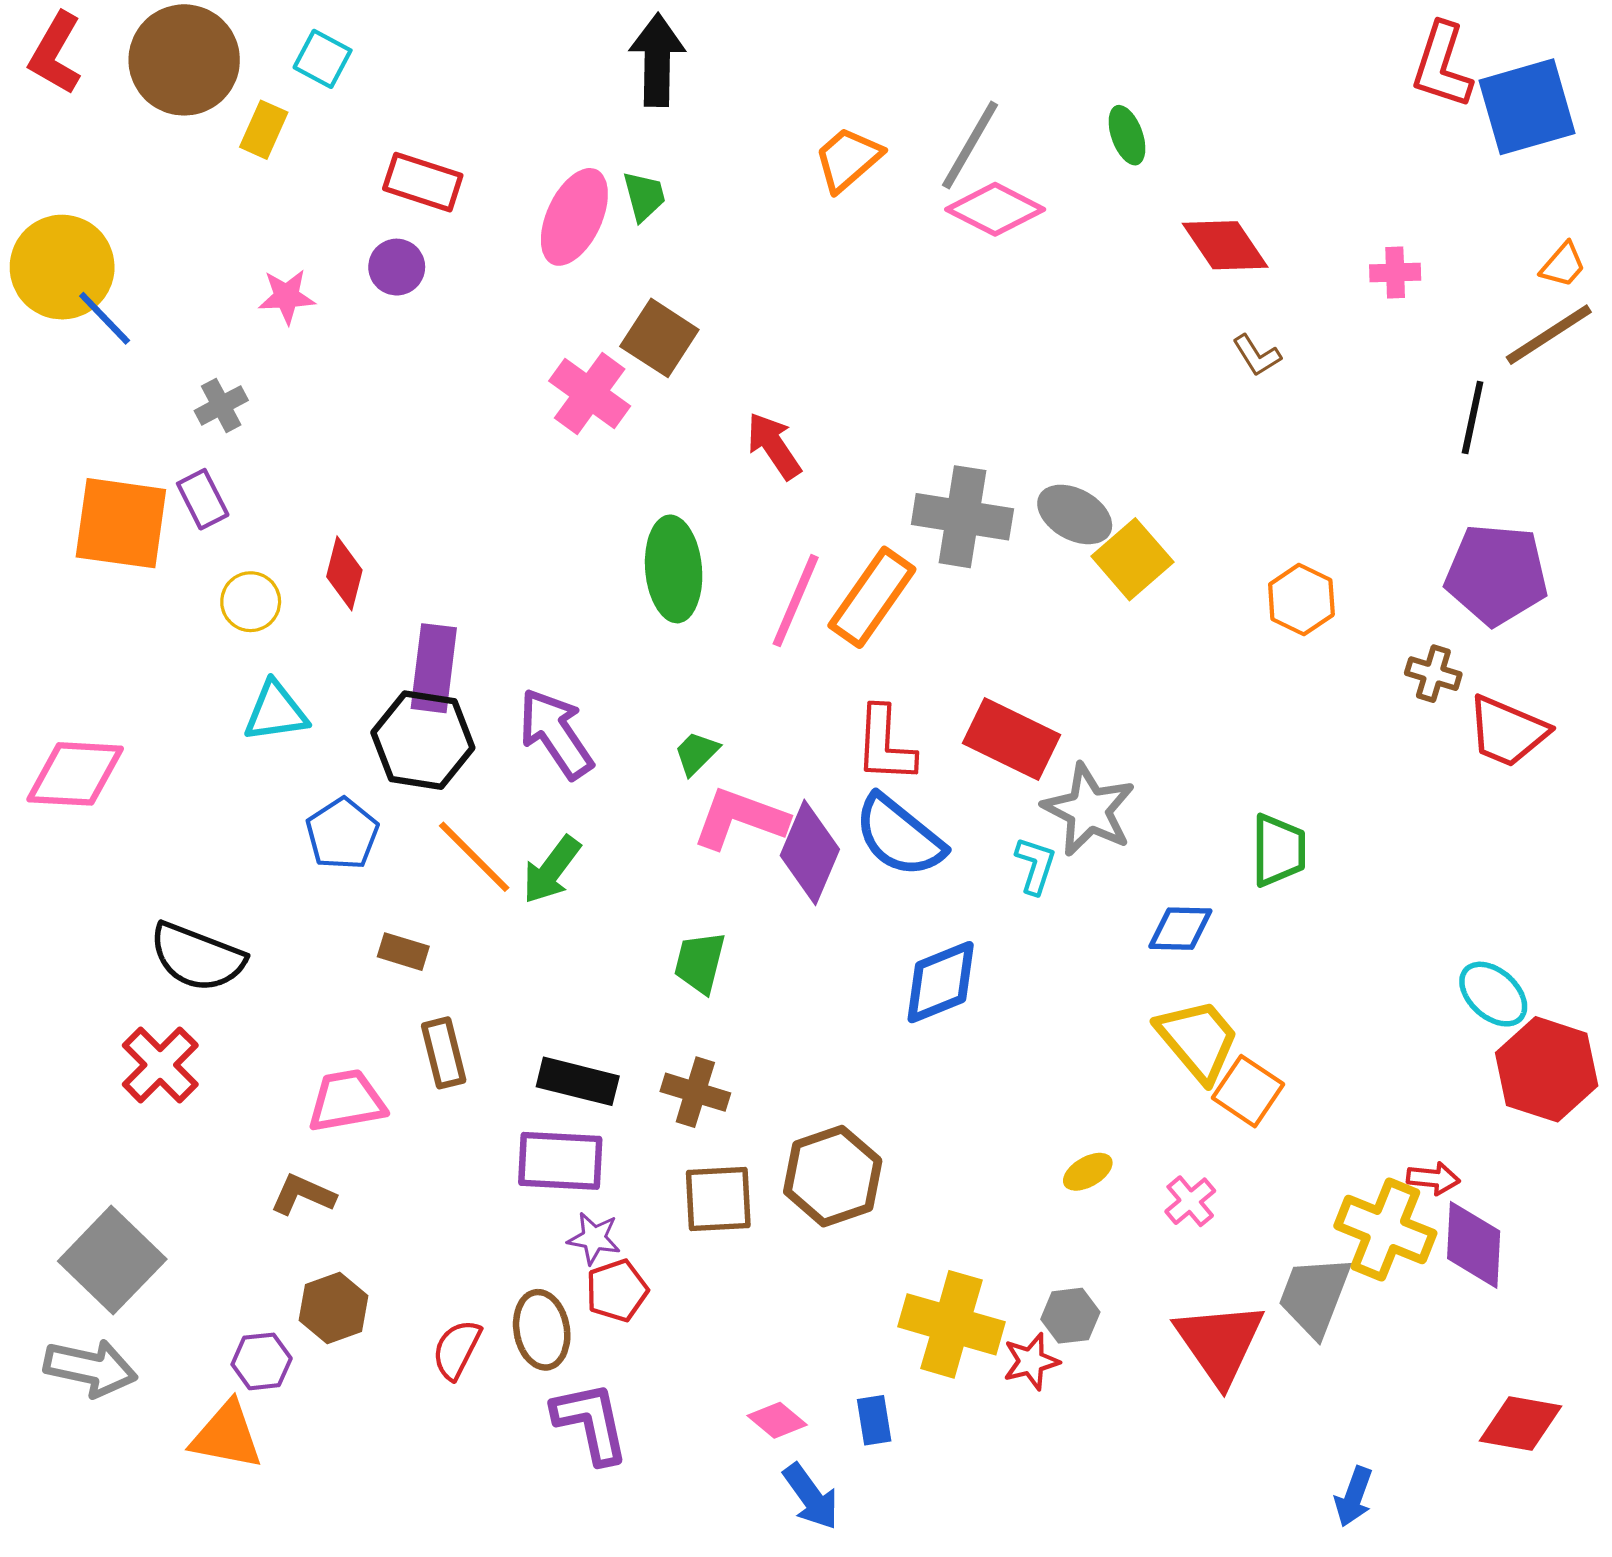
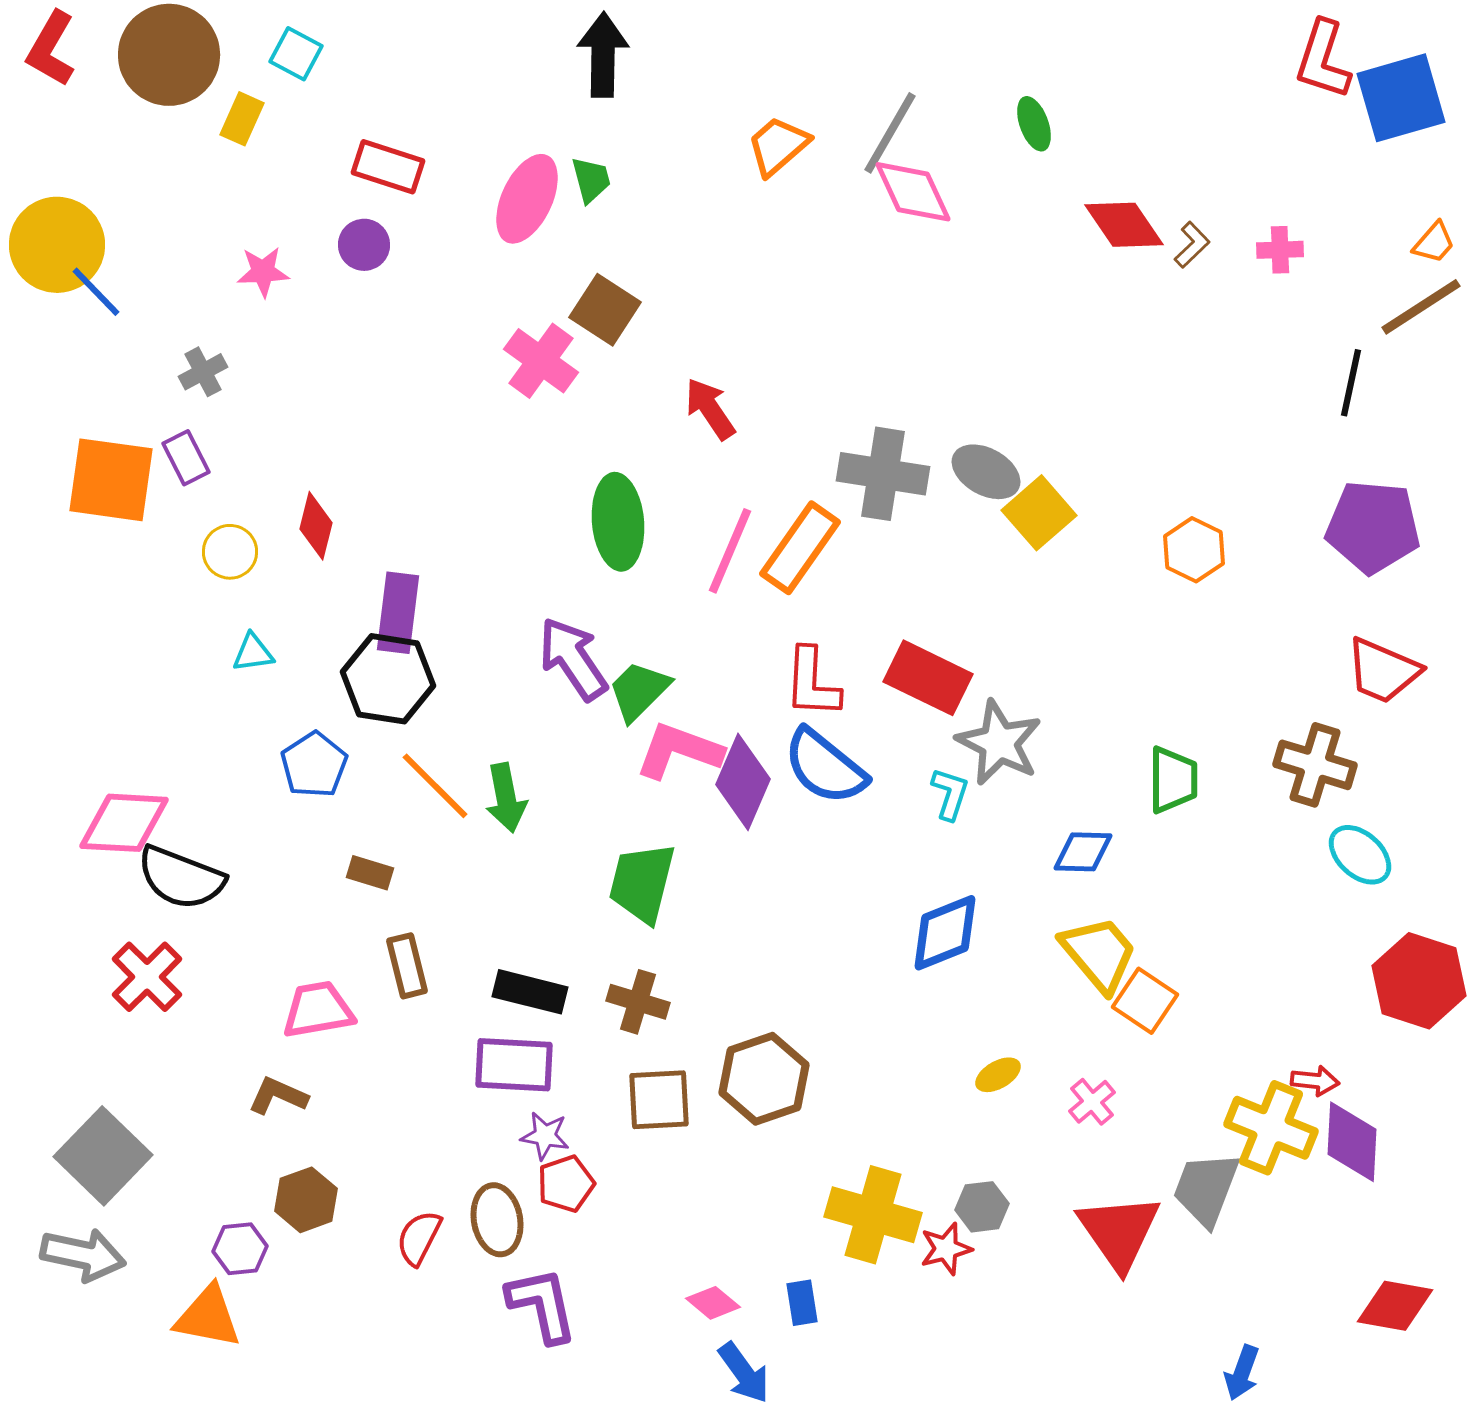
pink diamond: (995, 209) -> (913, 192), turned 38
brown L-shape: (1257, 355) -> (1192, 245), moved, turned -102
brown cross: (1433, 674) -> (1315, 765), moved, size x1.6
cyan triangle: (276, 712) -> (253, 653), size x0.7
purple arrow: (556, 734) -> (573, 659), moved
green trapezoid: (696, 753) -> (639, 691), size x1.5
pink diamond: (75, 774) -> (124, 823), moved
green arrow: (551, 870) -> (506, 798), turned -48
green trapezoid: (700, 962) -> (642, 883), size x1.4
blue diamond: (941, 982) -> (945, 933), moved
cyan ellipse: (1493, 994) -> (1360, 855), moved

